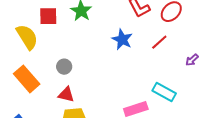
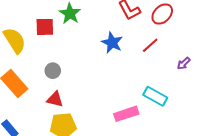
red square: (48, 16) -> (45, 27), moved

